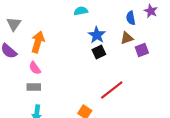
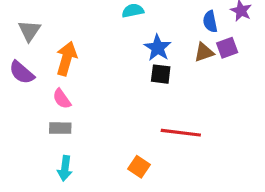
purple square: (142, 50) -> (227, 48), moved
black square: (99, 52) -> (161, 74), turned 32
red line: (112, 90) -> (181, 133), turned 45

